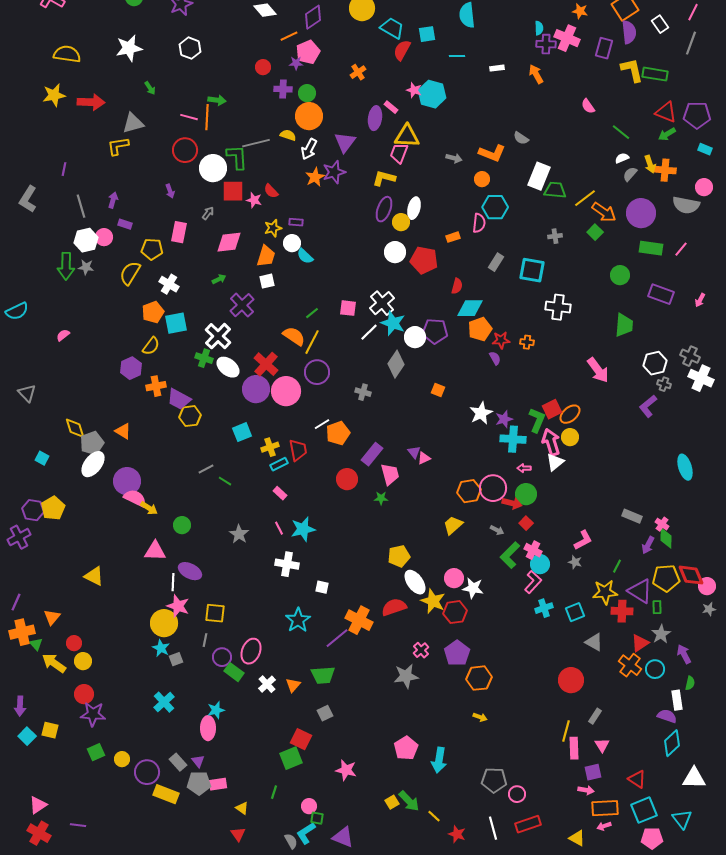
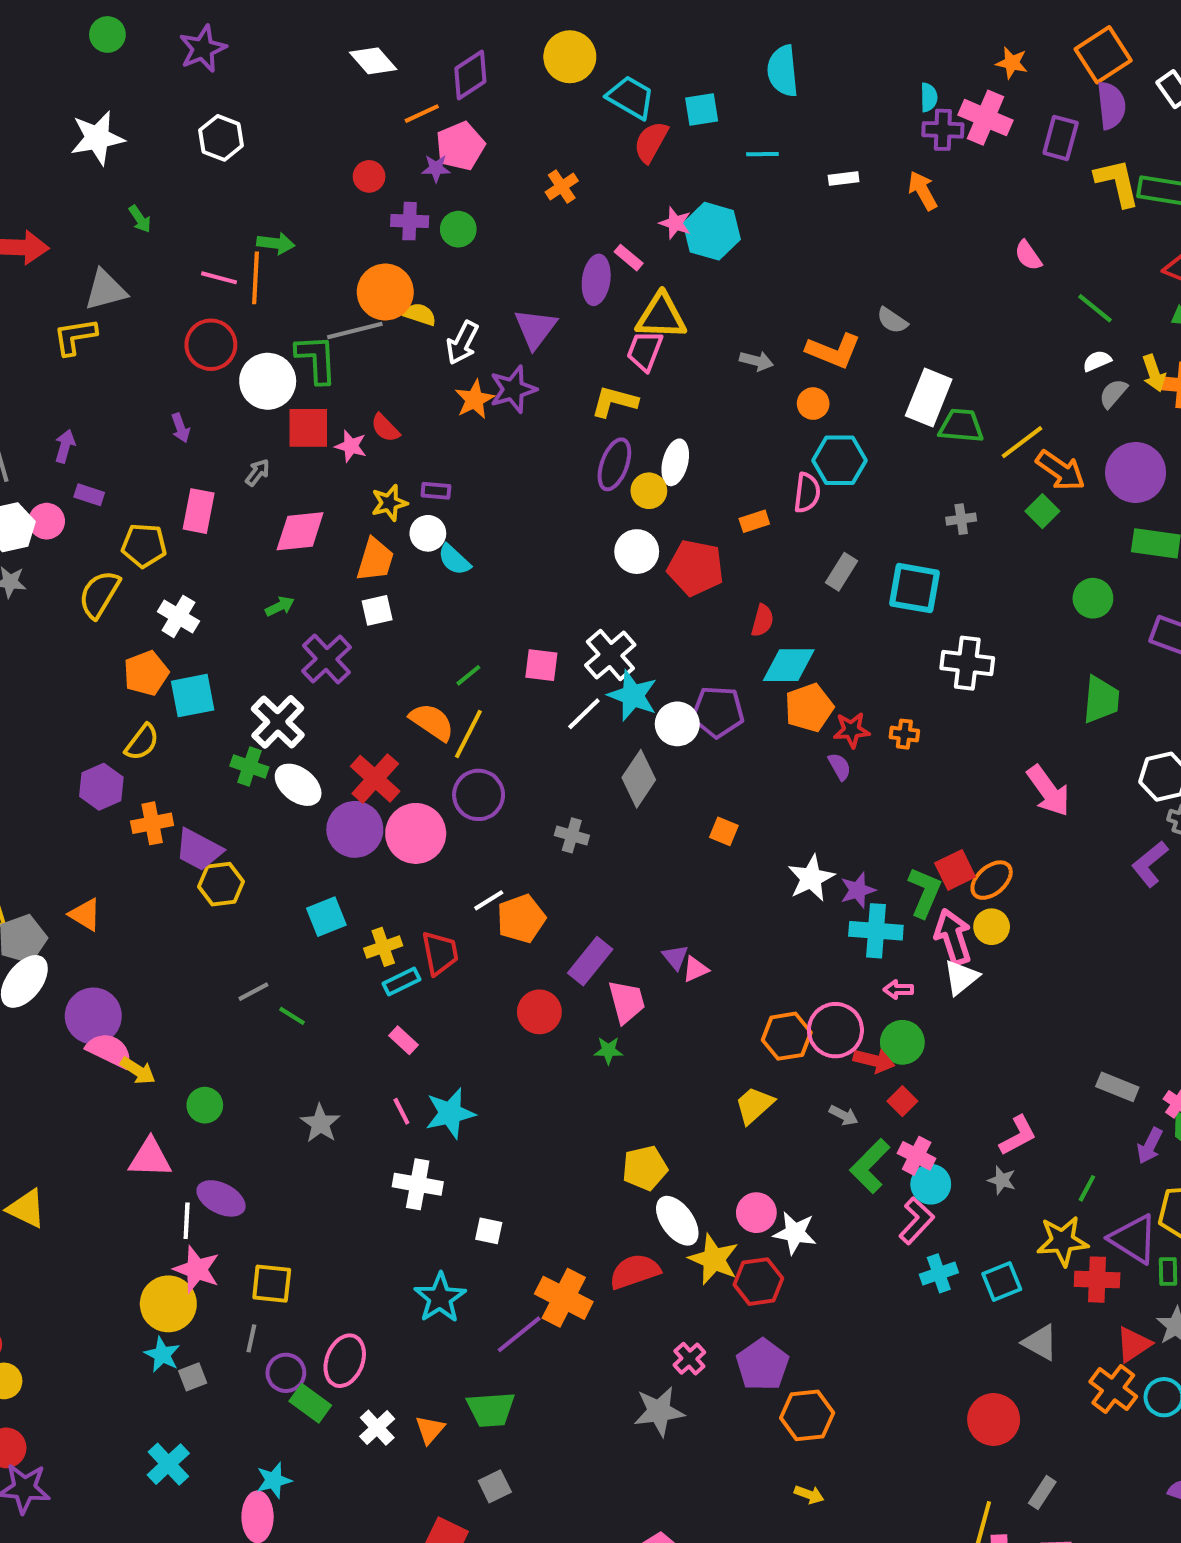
orange circle: (309, 116) -> (385, 292), moved

